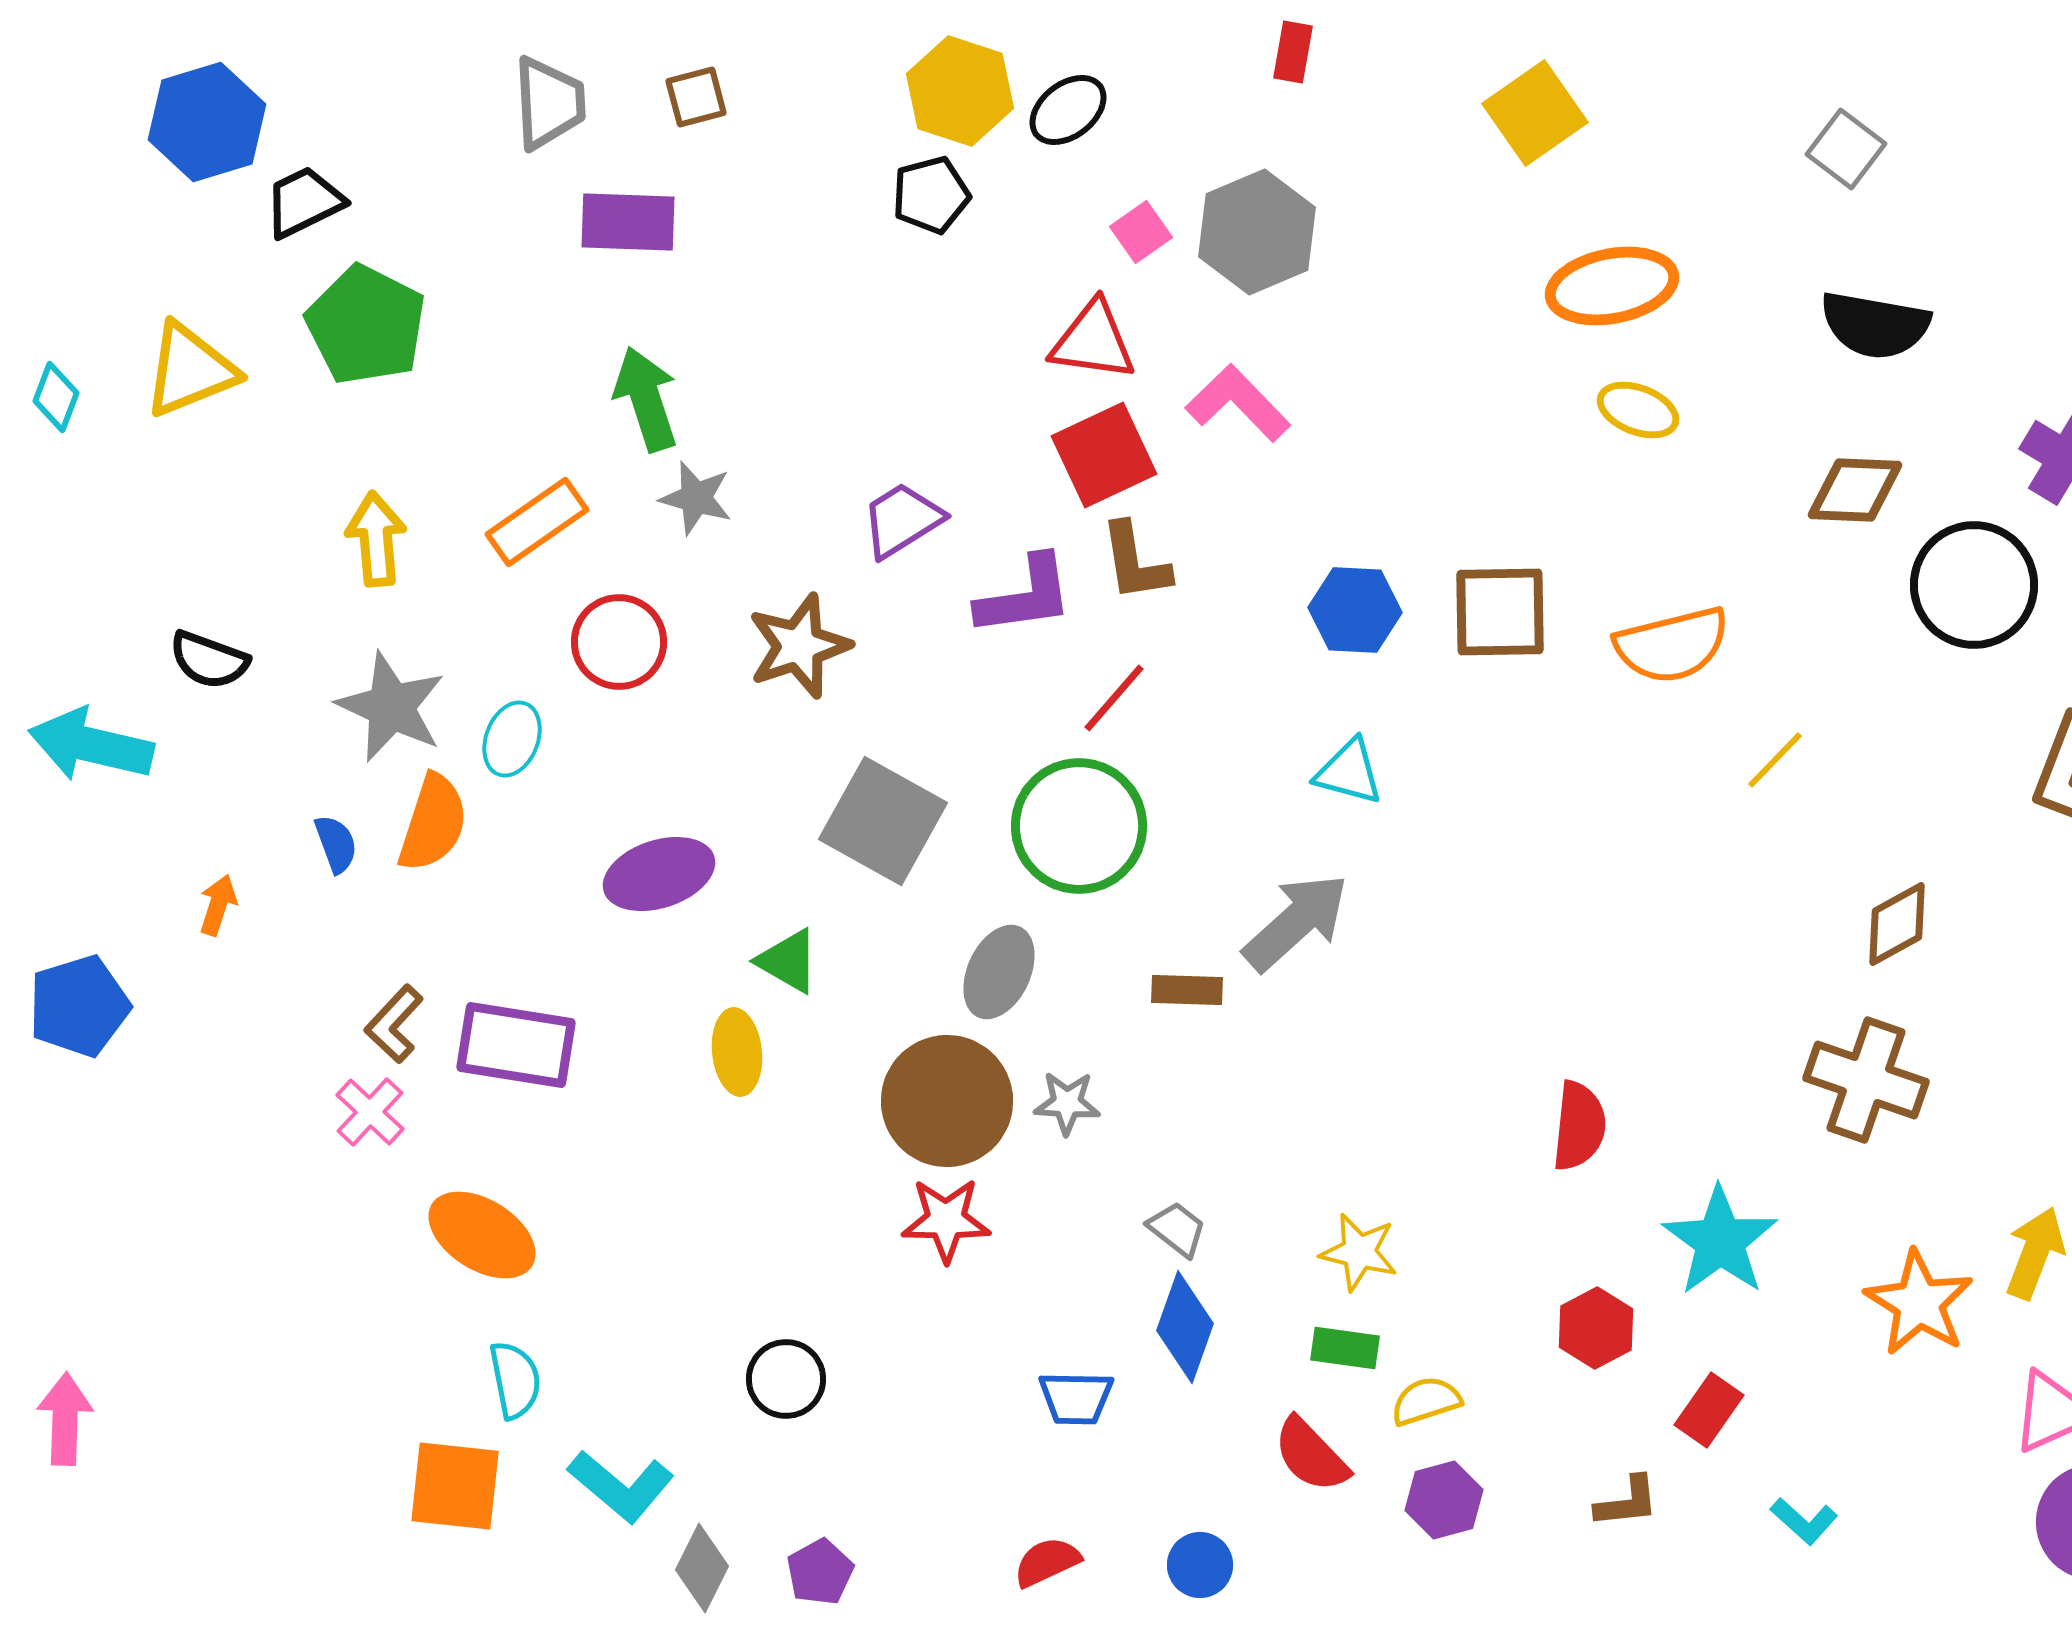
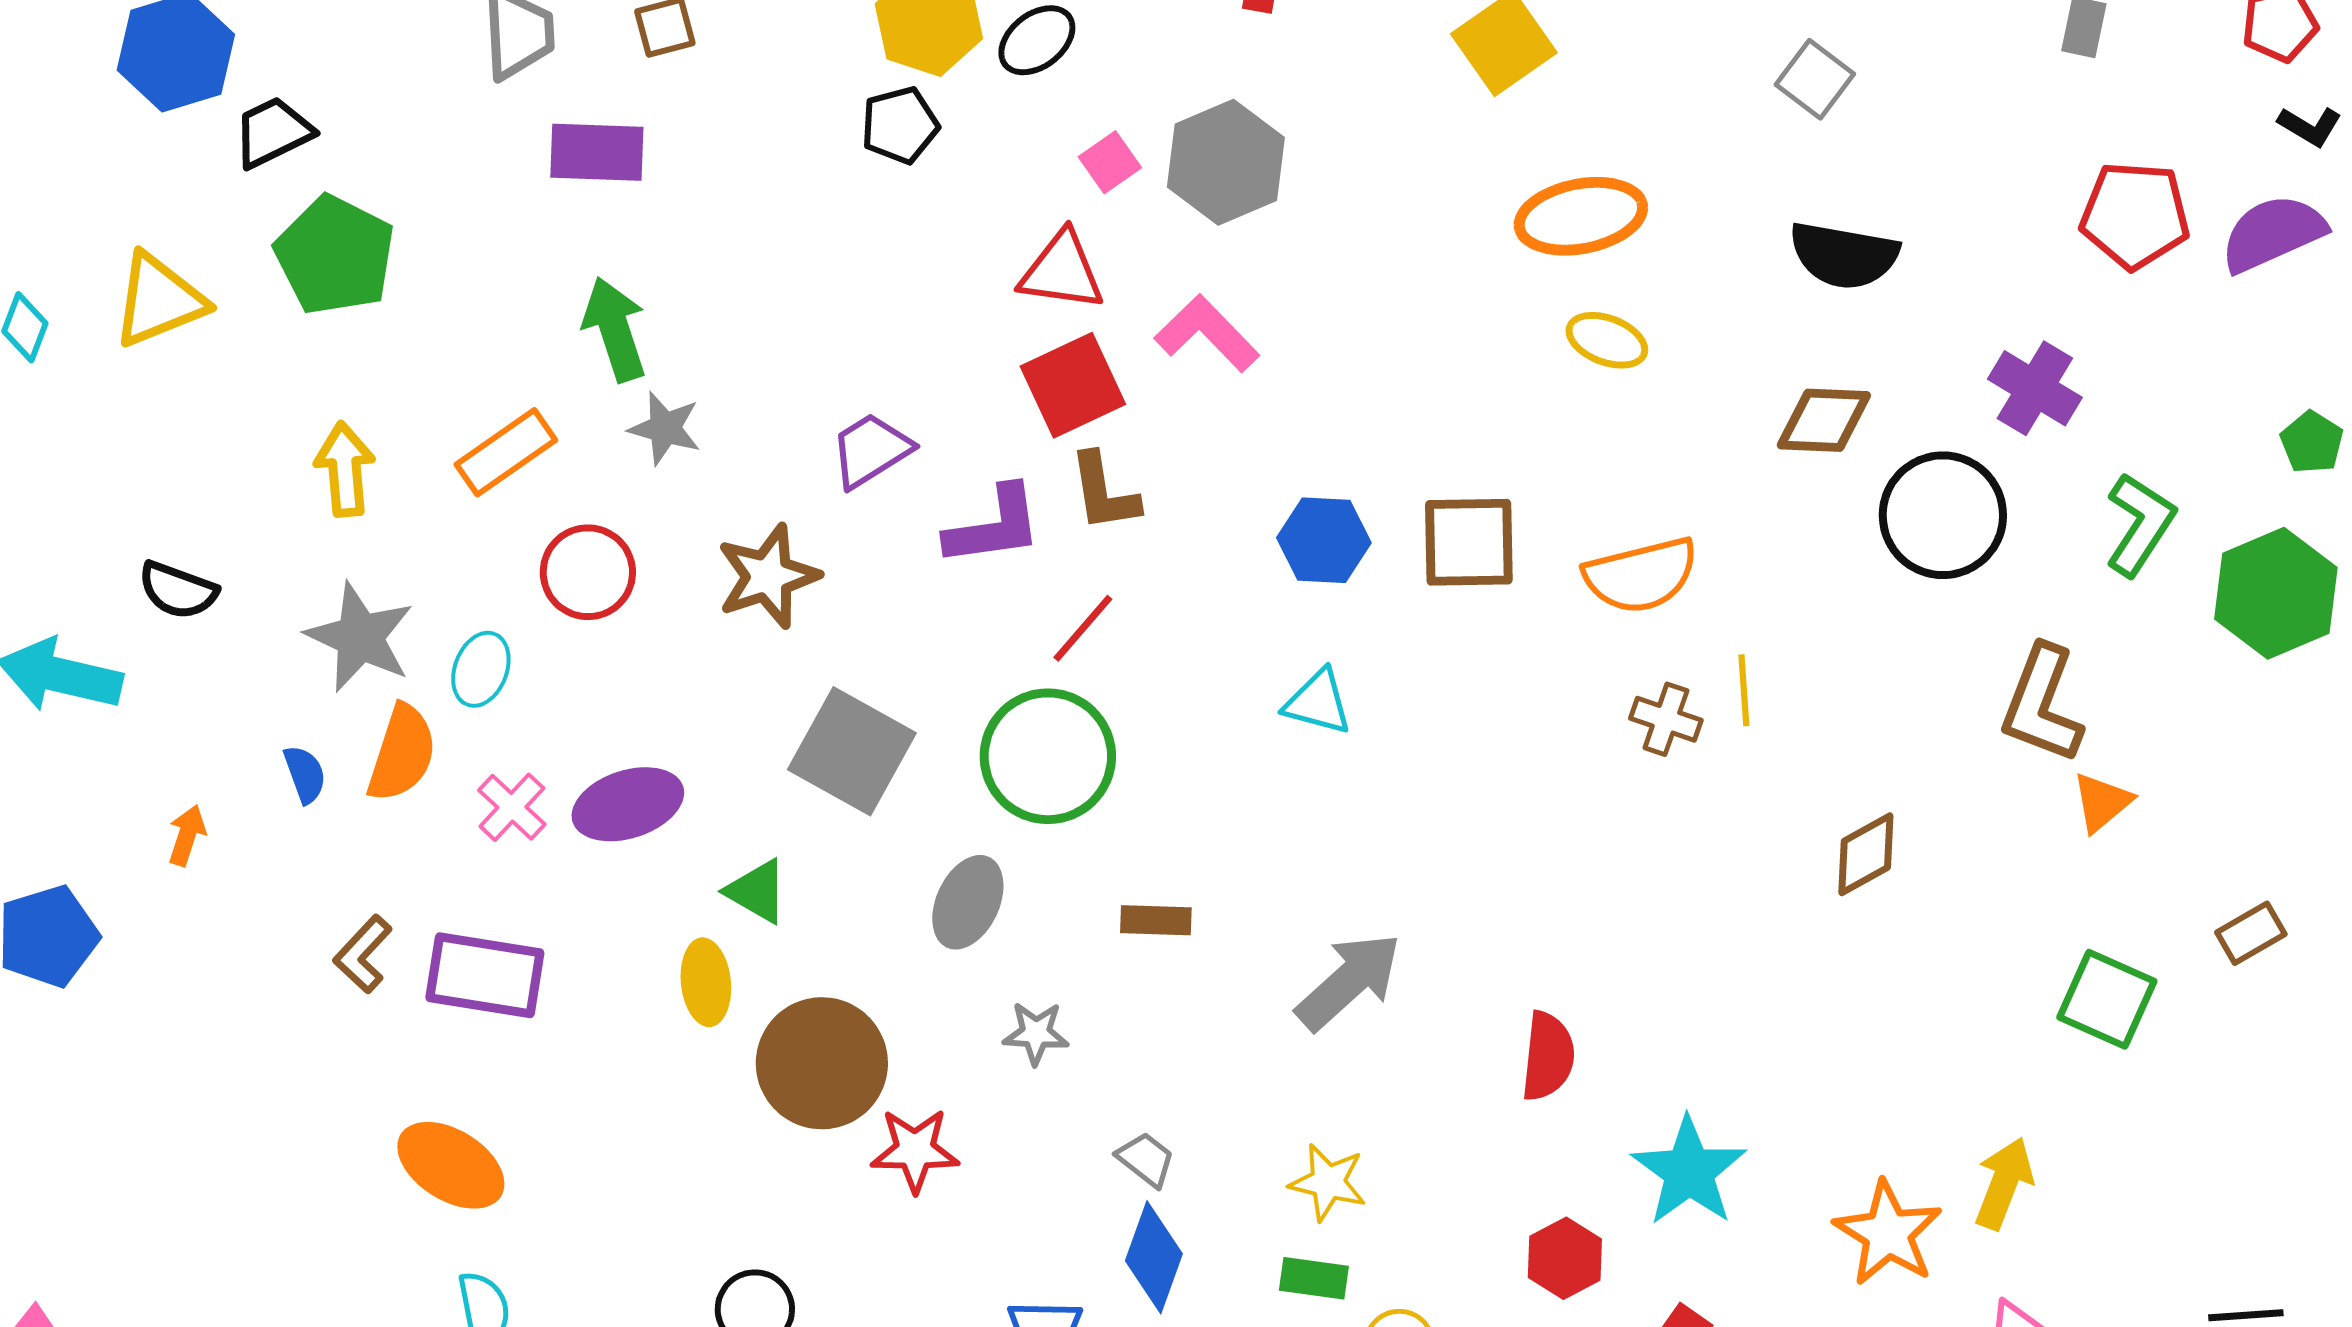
yellow line: (1775, 760) -> (1744, 690), turned -48
gray arrow: (1296, 922) -> (1349, 981), moved
brown cross: (1866, 1080) -> (1666, 719), moved, size x0.6
brown circle: (947, 1101) -> (822, 1063), moved
pink cross: (370, 1112) -> (512, 807), moved

